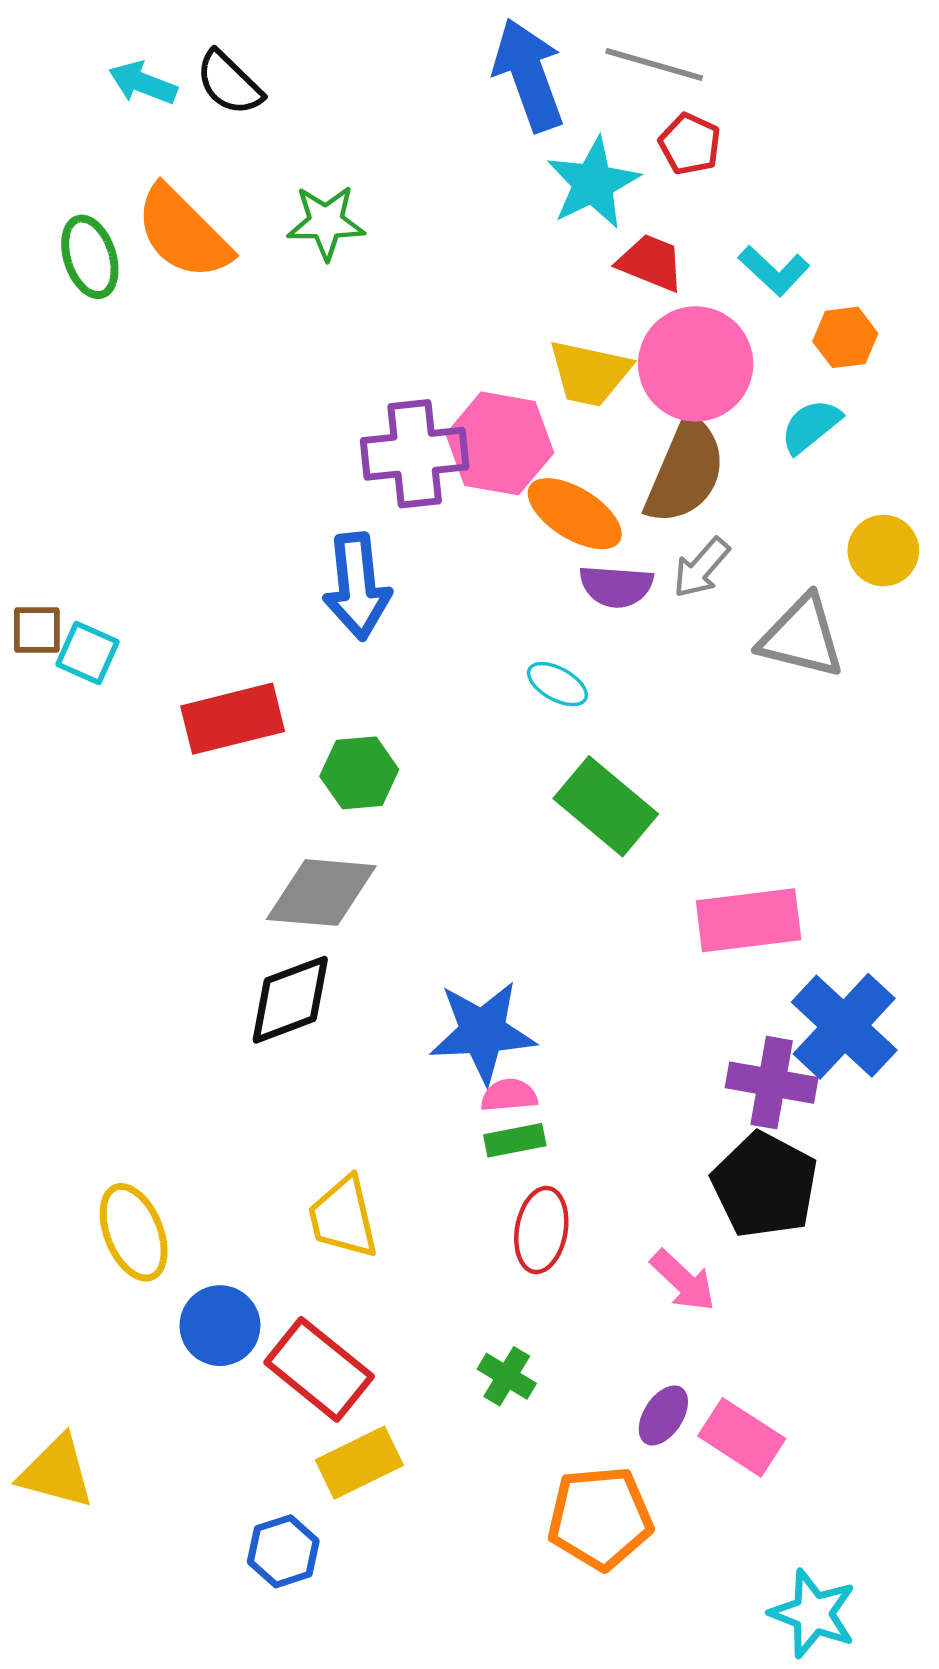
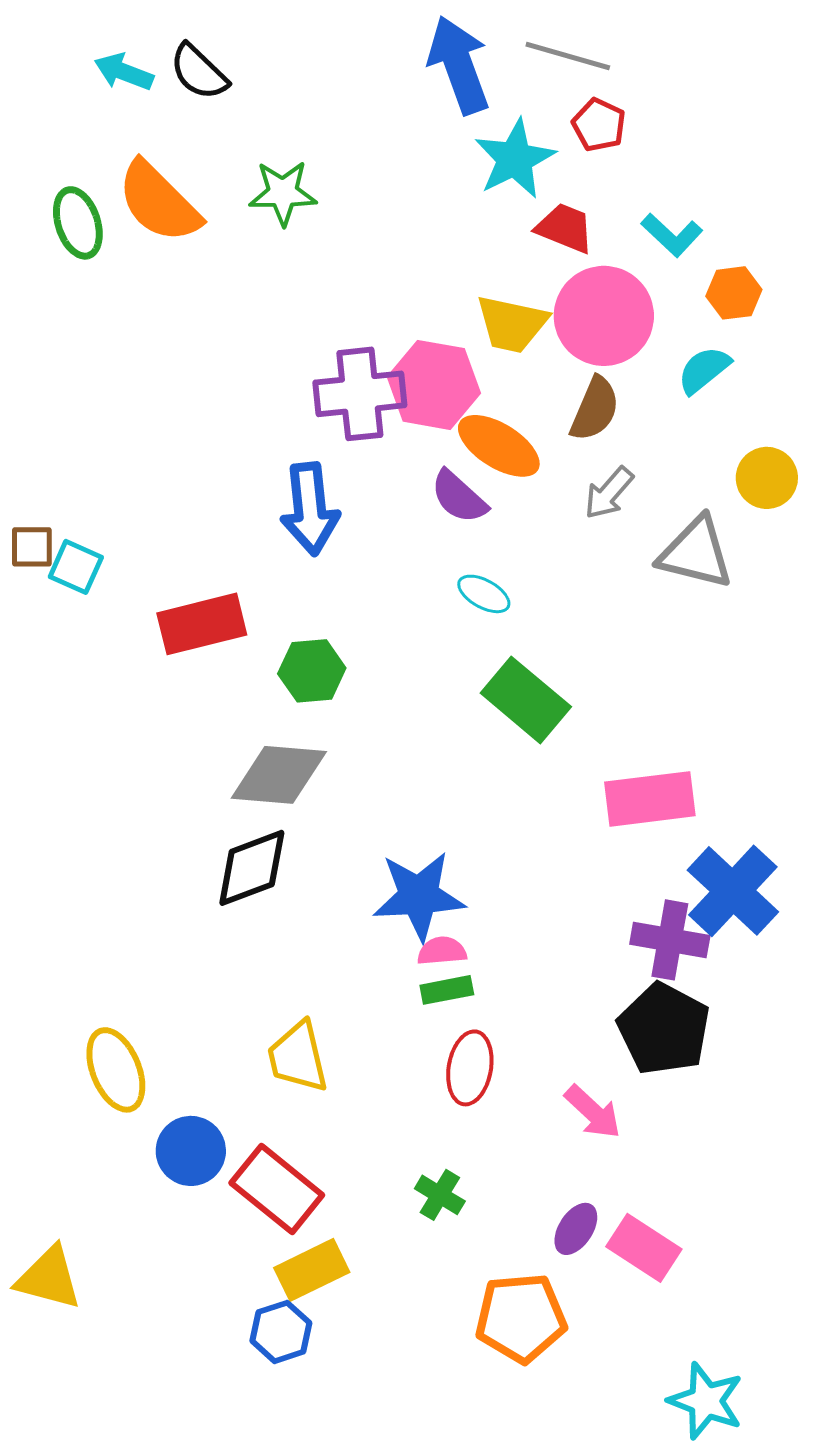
brown semicircle: (685, 471) -> (595, 409), size x0.7
purple semicircle: (616, 586) -> (459, 497), moved, turned 38
blue hexagon: (283, 1551) -> (281, 1332), moved

